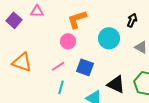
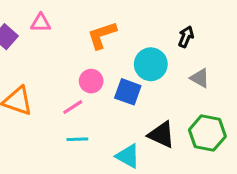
pink circle: (68, 41) -> (91, 81), moved
blue square: (85, 67) -> (128, 92), moved
cyan line: (61, 87) -> (77, 139), turned 72

